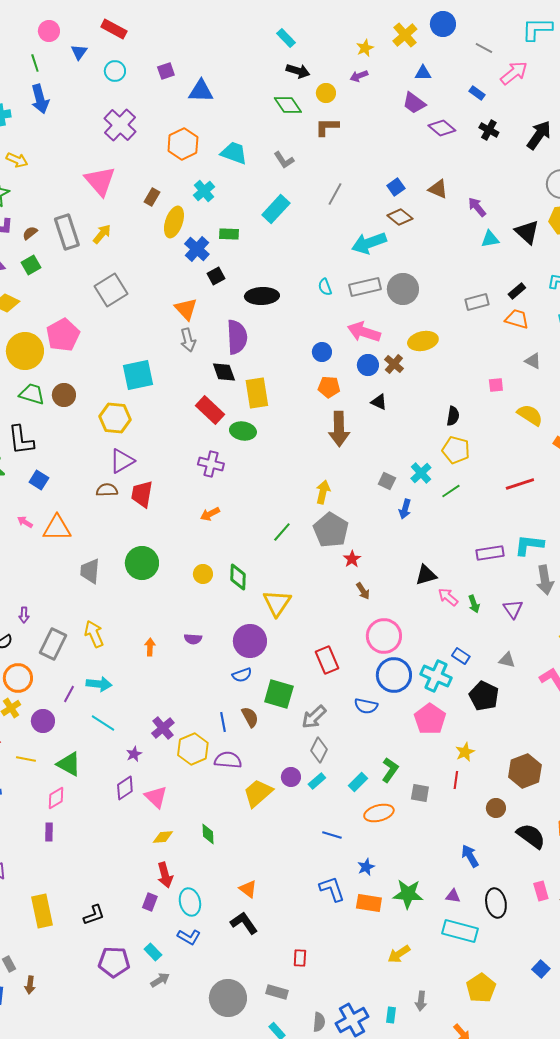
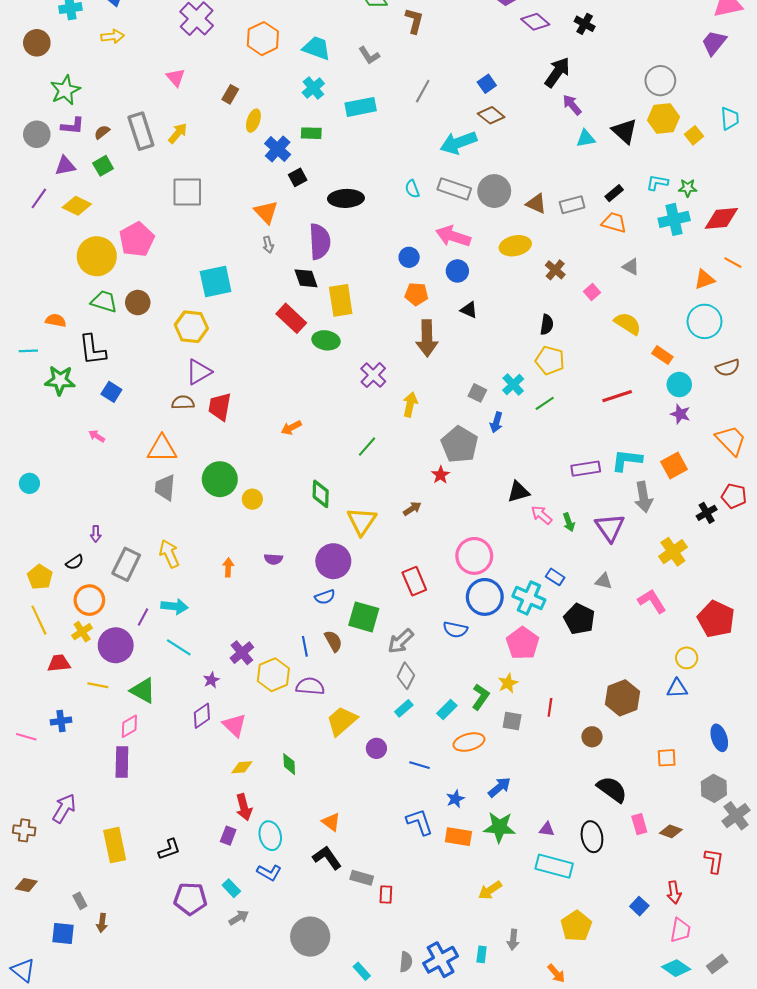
brown L-shape: (327, 127) -> (414, 21), turned 105
black arrow: (539, 135) -> (557, 72), moved
yellow arrow: (17, 160) -> (113, 36), moved, turned -30
pink triangle: (100, 181) -> (176, 77), size x0.6
brown triangle: (438, 189) -> (536, 204), moved
cyan cross: (204, 191) -> (313, 88), moved
cyan rectangle: (276, 209) -> (361, 107), turned 36
yellow ellipse: (174, 222) -> (253, 121), size x0.7
gray rectangle: (365, 287) -> (454, 189), turned 32
gray square: (111, 290) -> (187, 192), turned 32
gray arrow: (188, 340) -> (268, 245), size x0.7
brown cross: (394, 364) -> (555, 270), moved
pink square: (496, 385) -> (592, 292), turned -35
purple cross: (211, 464) -> (373, 375), moved, turned 30
orange triangle: (57, 528) -> (162, 449), moved
gray pentagon: (331, 530) -> (460, 444), moved
yellow circle: (203, 574) -> (252, 499), moved
brown arrow: (363, 591) -> (412, 509), moved, turned -90
purple triangle: (513, 609) -> (610, 528), size x1.4
purple circle: (43, 721) -> (116, 645), size x1.4
yellow star: (465, 752) -> (508, 683), moved
purple circle: (291, 777) -> (376, 748), moved
purple rectangle: (49, 832) -> (122, 762), size x1.6
black semicircle: (531, 836) -> (612, 789), moved
blue arrow: (470, 856) -> (499, 787), moved, turned 80
gray rectangle: (277, 992) -> (362, 878), moved

